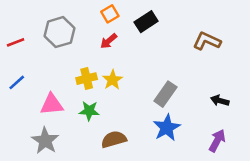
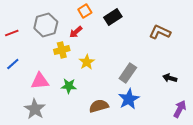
red arrow: (109, 41) -> (76, 32), moved
yellow cross: (87, 79) -> (62, 50), moved
brown semicircle: (114, 139) -> (99, 106), moved
purple arrow: (217, 141) -> (180, 109), moved

